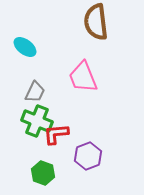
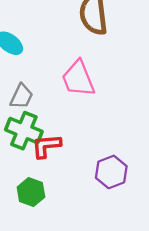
purple hexagon: (88, 156) -> (111, 172), moved

